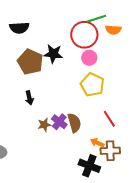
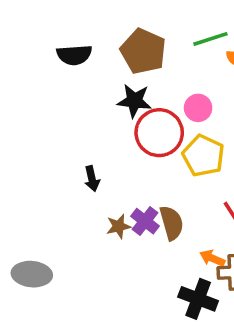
red circle: (84, 35) -> (159, 133), moved
brown pentagon: (30, 62) -> (143, 51), moved

